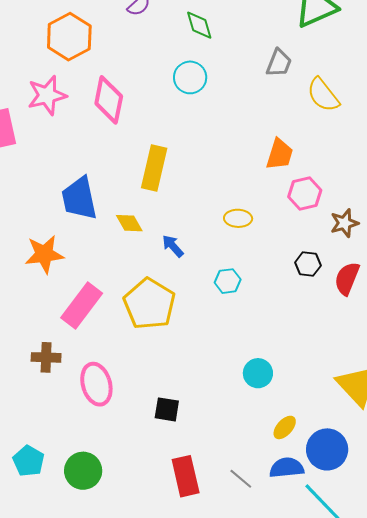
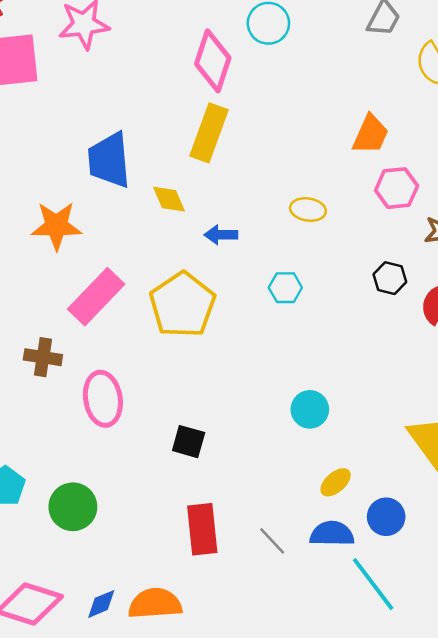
pink diamond: (109, 100) -> (213, 61), moved
blue arrow: (173, 246) -> (221, 235), turned -55
blue circle: (327, 449) -> (386, 517), size x0.7

